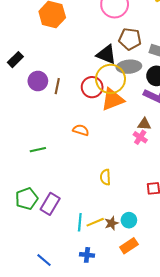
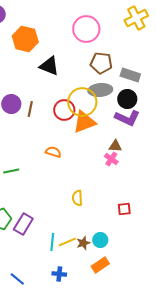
black triangle: (106, 54) -> (49, 66), moved

